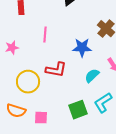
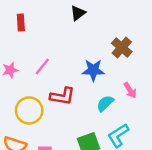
pink line: (45, 35) -> (42, 67), moved, turned 35

